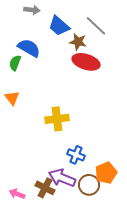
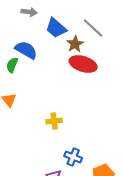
brown star: (78, 42) -> (75, 44), turned 30
yellow cross: (57, 119) -> (54, 121), size x0.7

